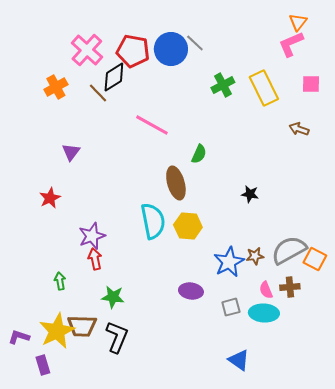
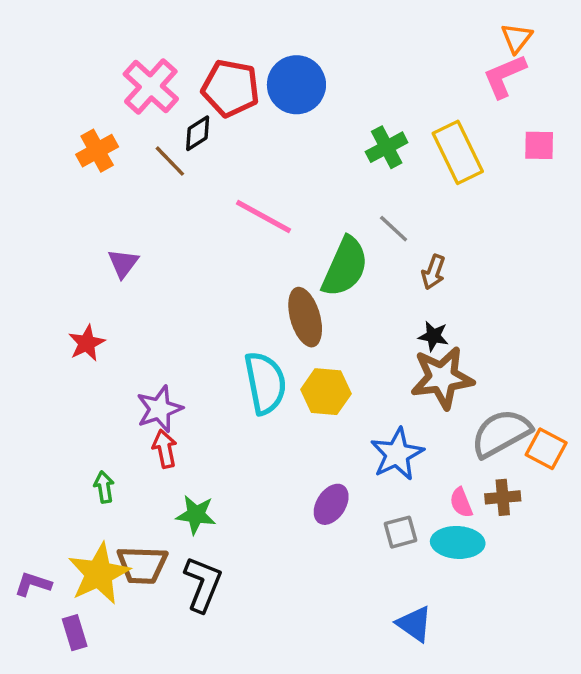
gray line: (195, 43) -> (394, 229), moved
black diamond: (114, 77) -> (198, 133), size x0.7
brown arrow: (299, 129) -> (433, 272), moved, turned -90
green semicircle: (199, 154) -> (345, 267), size x1.8
brown star: (255, 256) -> (442, 378), moved, size x2.0
purple ellipse: (191, 291) -> (331, 504), turned -65

